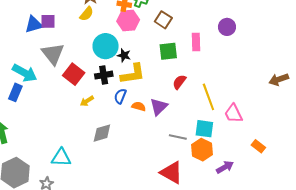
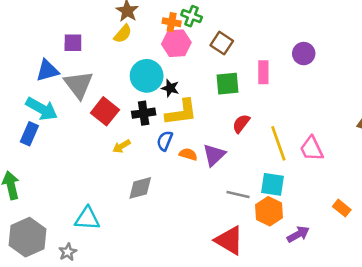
blue triangle: (34, 24) -> (47, 70), moved
pink trapezoid: (233, 114) -> (312, 149), moved

